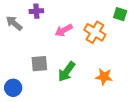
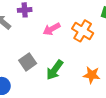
gray square: (39, 64) -> (28, 62), turned -30

